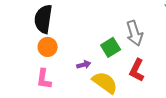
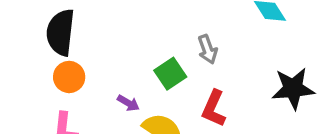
gray arrow: (134, 33) -> (208, 49), size x0.7
purple arrow: (84, 65) -> (128, 103), turned 48

